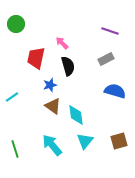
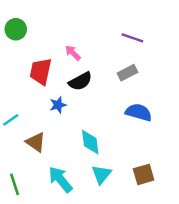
black semicircle: (68, 66) -> (80, 81), turned 78
brown triangle: (53, 106) -> (36, 142), moved

